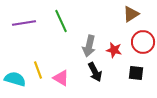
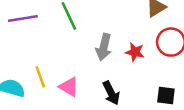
black arrow: (95, 72) -> (111, 93), moved
black square: (136, 73) -> (166, 96), moved

